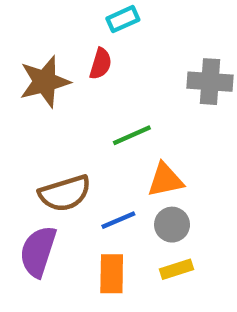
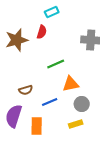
brown semicircle: (65, 193) -> (26, 90), size x0.6
gray circle: (172, 225) -> (82, 104), moved
orange rectangle: (112, 274) -> (37, 126), moved

